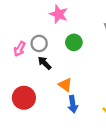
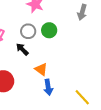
gray circle: (39, 43) -> (28, 31), moved

